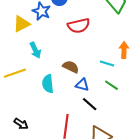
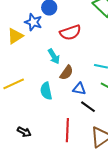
cyan arrow: (35, 50) -> (54, 56), moved
brown semicircle: (71, 67) -> (67, 73), turned 105

